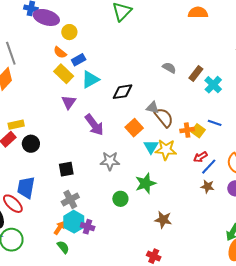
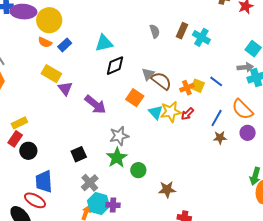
yellow circle: (69, 32) -> (49, 20), size x1.6
gray semicircle: (169, 68) -> (155, 31), turned 56
yellow rectangle: (64, 74) -> (51, 74), moved
cyan triangle: (90, 80) -> (104, 43), moved, turned 30
gray triangle: (153, 108) -> (148, 74), turned -48
blue line: (215, 123) -> (216, 81), moved, turned 32
black circle: (31, 144) -> (28, 151), moved
red arrow: (200, 157) -> (187, 114), moved
green star: (146, 183) -> (117, 158), moved
brown star: (163, 220) -> (167, 189), moved

